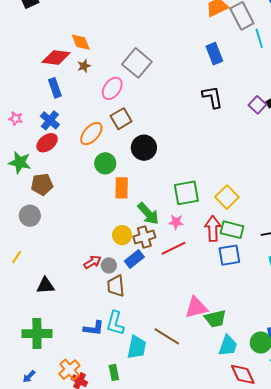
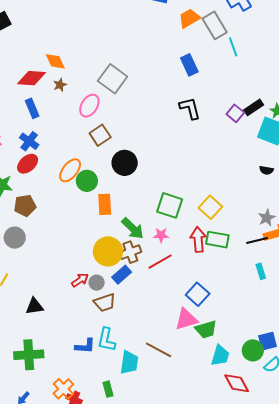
orange ellipse: (91, 134) -> (70, 170), moved
green square: (186, 193) -> (170, 205), turned 32
yellow circle: (122, 235) -> (108, 251), size x1.5
blue square: (229, 255) -> (198, 294), moved, turned -35
brown trapezoid: (116, 286) -> (105, 303), turned -100

